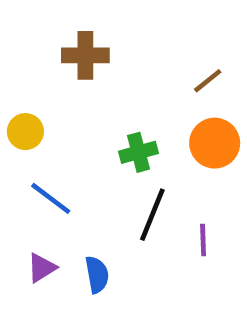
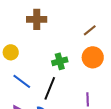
black line: (152, 215) -> (50, 88), moved

